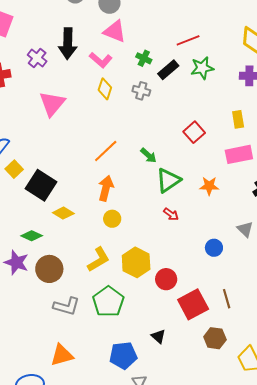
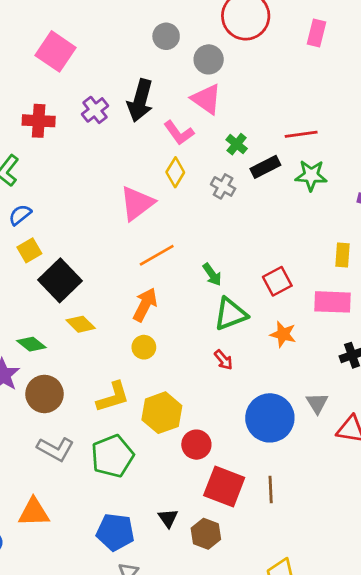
pink triangle: (52, 104) -> (137, 203), moved
red square: (194, 132) -> (277, 281), moved
blue circle: (214, 248) -> (270, 418), size x2.0
red square: (193, 304) -> (224, 487), turned 36
brown hexagon: (215, 338) -> (206, 534), moved

